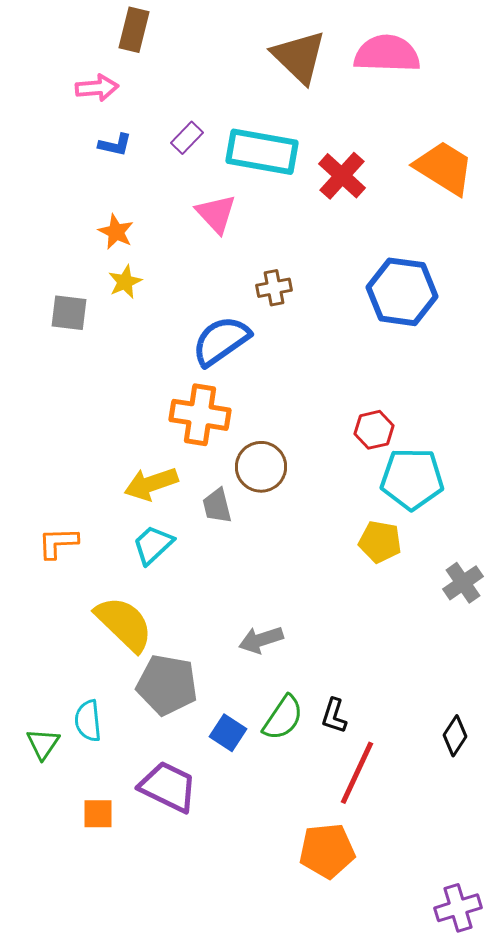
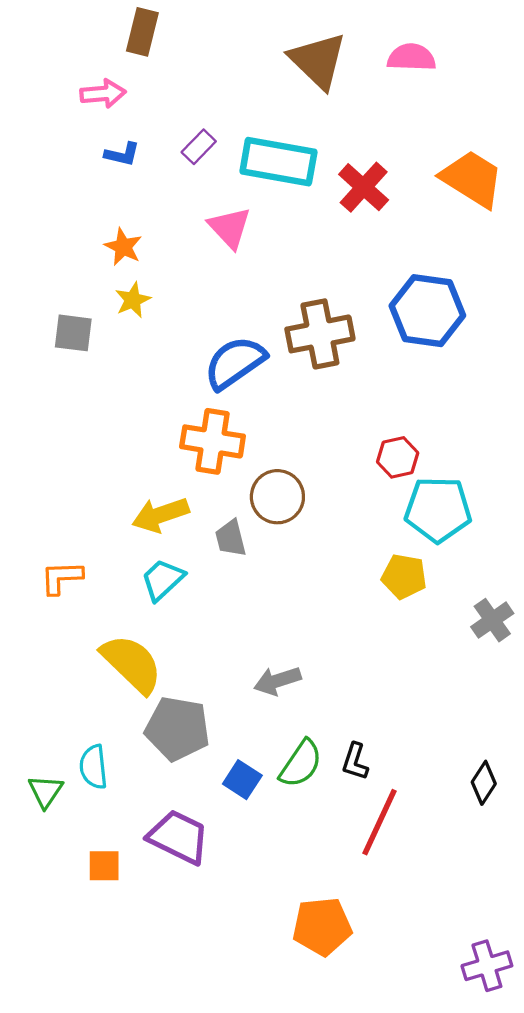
pink semicircle: (387, 54) -> (411, 57), size x0.7
brown cross: (274, 288) -> (320, 334), moved, size x1.8
orange pentagon: (327, 851) -> (322, 926), moved

